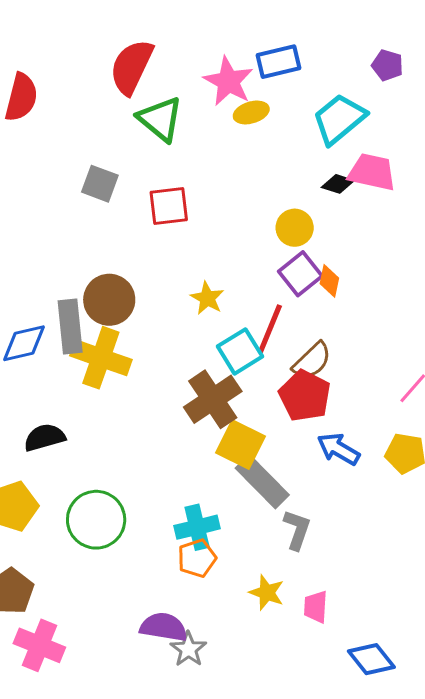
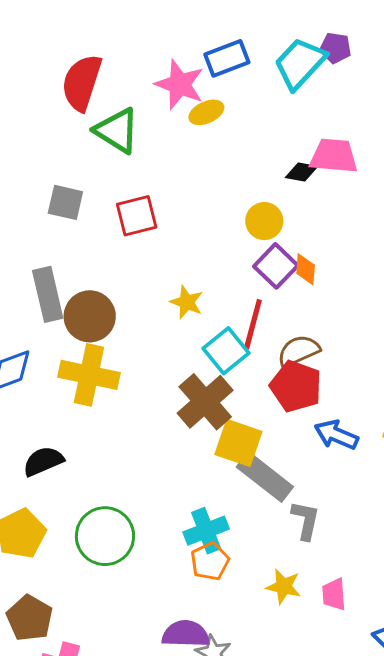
cyan trapezoid: (339, 119) -> (300, 63), moved
gray rectangle: (70, 327) -> (48, 294), moved
brown semicircle: (312, 361) -> (299, 351), turned -153

